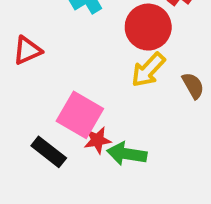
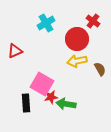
yellow arrow: (148, 70) -> (77, 61), turned 36
black rectangle: (49, 152) -> (26, 103), turned 48

